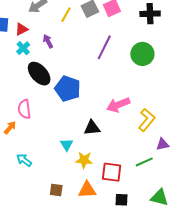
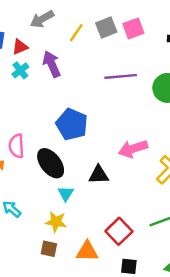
purple arrow: (48, 41) -> (52, 64), size x1.5
purple line: (104, 47) -> (121, 76), turned 55
black ellipse: (39, 74) -> (51, 163), moved
yellow star: (84, 160) -> (56, 222), moved
red square: (112, 172) -> (119, 231), turned 35

